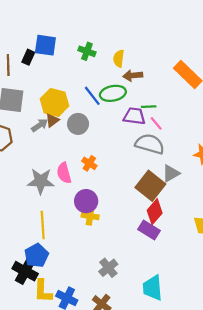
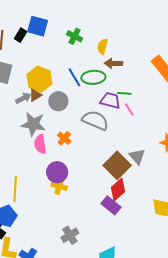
gray semicircle: (150, 144) -> (95, 120), moved
gray triangle: (171, 173) -> (137, 157), turned -48
gray star: (41, 181) -> (33, 124), moved

